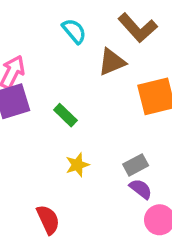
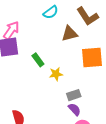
cyan semicircle: (74, 31) -> (51, 12), turned 84
yellow star: (77, 165) -> (56, 74), moved

